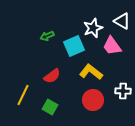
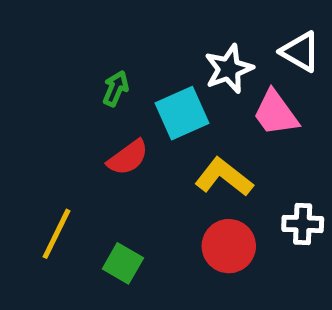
green arrow: (47, 36) -> (116, 89), turned 136
red semicircle: (52, 76) -> (128, 157), moved

